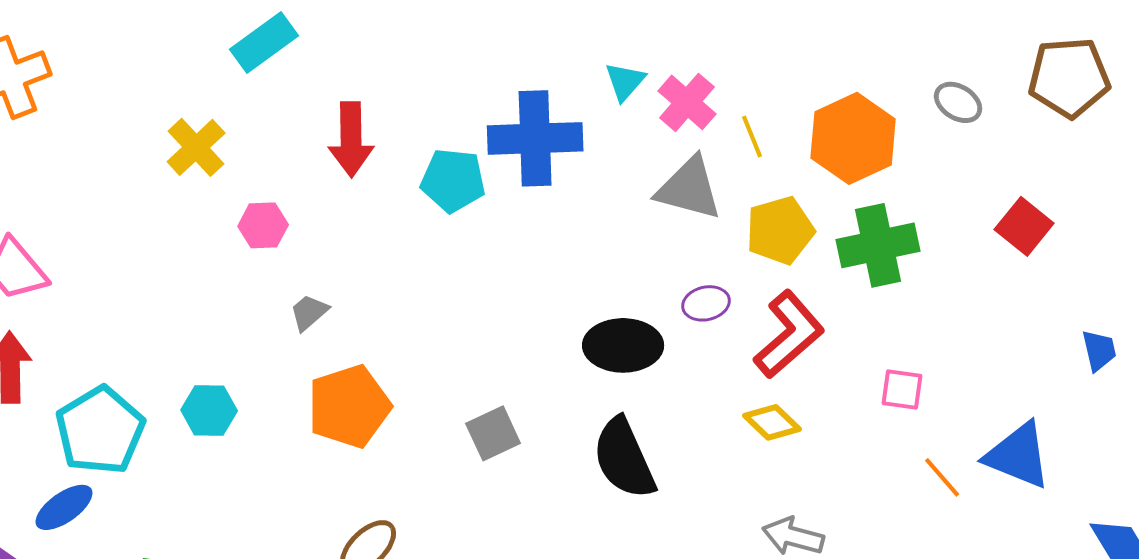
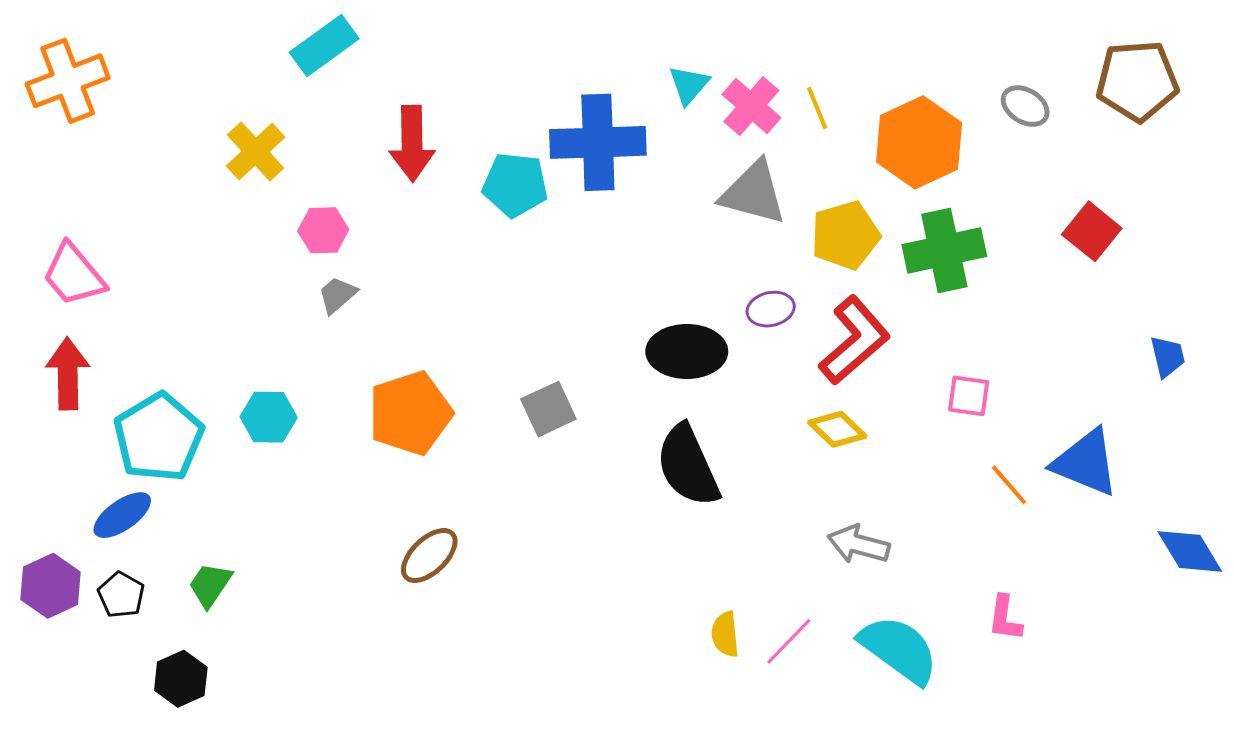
yellow line: (752, 136) -> (817, 108), moved
gray trapezoid: (309, 312) -> (337, 295), moved
gray square: (493, 433) -> (548, 409), moved

